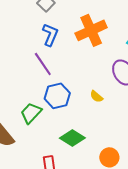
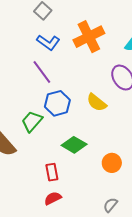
blue L-shape: (50, 35) -> (48, 42), turned 105
yellow semicircle: (96, 96) -> (97, 102), size x1.5

